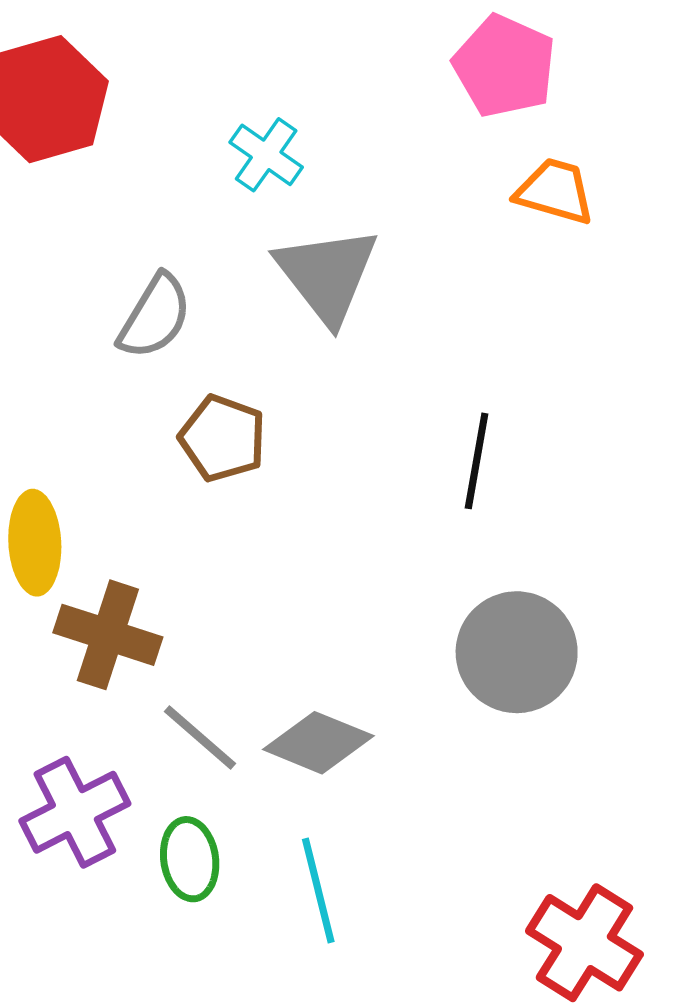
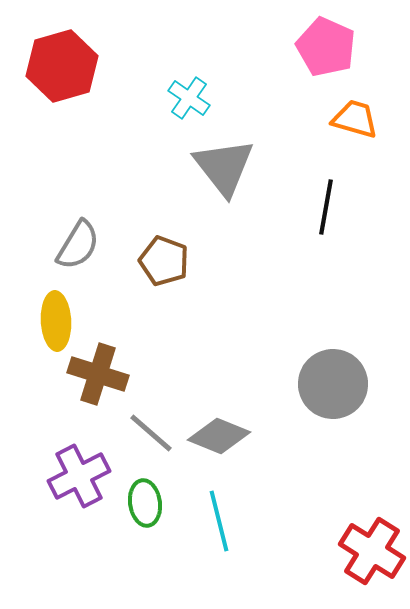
gray semicircle: (155, 317) -> (78, 245), moved
black line: (477, 461) -> (326, 207), moved

